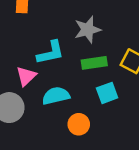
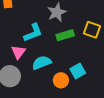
cyan square: (107, 93) -> (78, 71), moved

